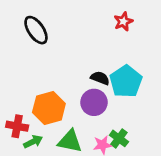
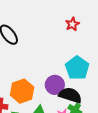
black semicircle: (100, 78) -> (70, 95), moved, size x1.6

